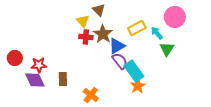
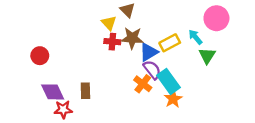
yellow rectangle: (137, 28) -> (170, 43), moved
brown star: (103, 34) -> (132, 38), turned -30
red circle: (15, 58) -> (40, 56), moved
red star: (39, 65) -> (63, 109), moved
orange cross: (91, 95) -> (143, 84), moved

